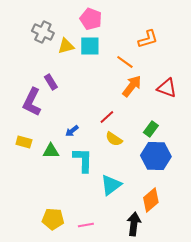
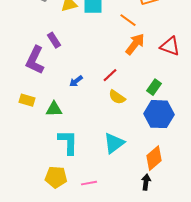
blue arrow: (72, 131) -> (76, 81), moved
cyan L-shape: (83, 160) -> (68, 142), moved
black arrow: (134, 224) -> (146, 182), moved, size x0.7

